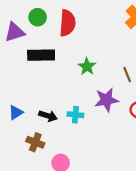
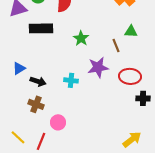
blue triangle: (16, 112) -> (19, 68), moved
black arrow: (48, 116) -> (38, 81), moved

